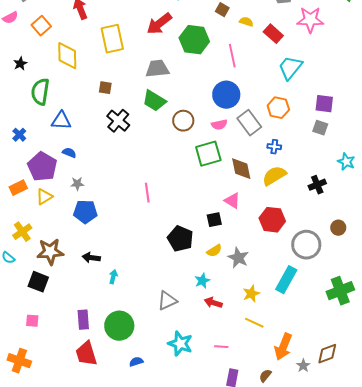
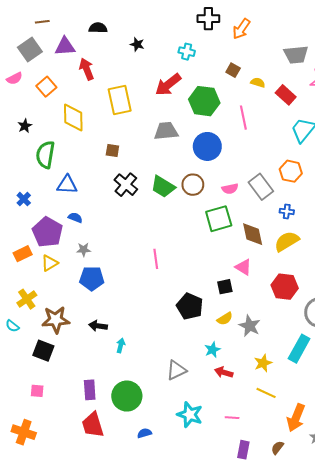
blue circle: (226, 95) -> (207, 146), moved
green trapezoid: (154, 101) -> (163, 187), moved

